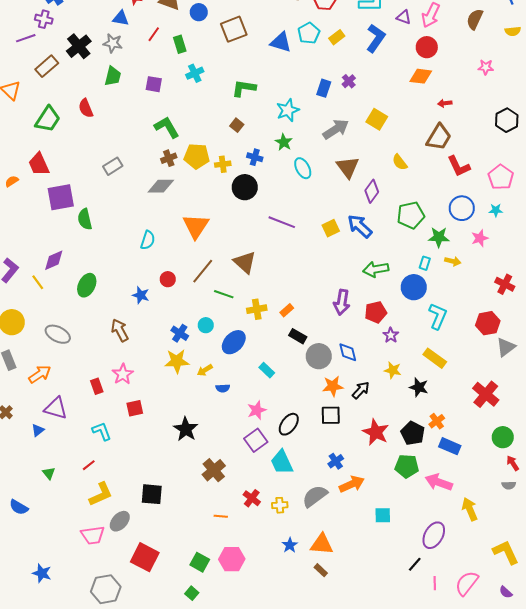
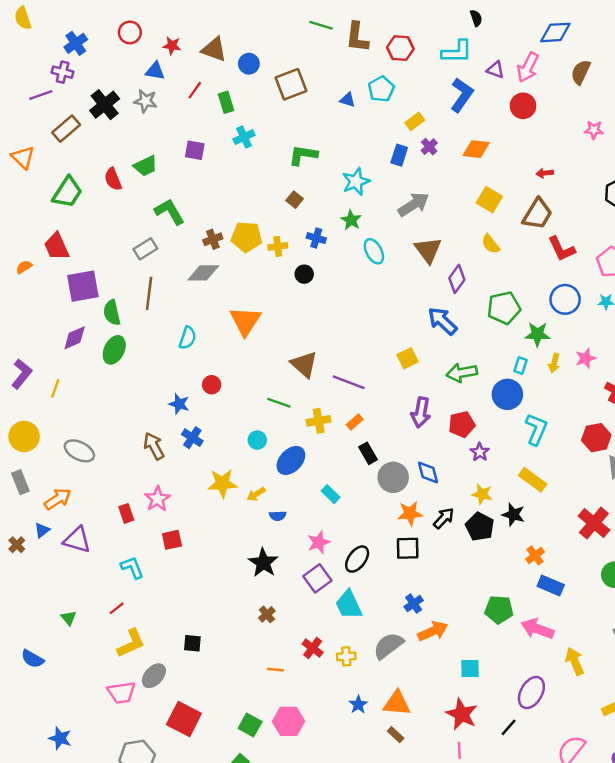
yellow rectangle: (337, 37) -> (415, 121), moved
blue triangle: (281, 42) -> (347, 100), size x0.6
green trapezoid: (113, 76) -> (145, 166), moved, turned 50
orange diamond: (421, 76) -> (476, 149), moved
yellow square: (377, 119) -> (489, 200), moved
green L-shape: (167, 127) -> (170, 212), moved
black circle: (245, 187) -> (304, 274), size x0.6
purple line: (282, 222) -> (349, 382), moved
yellow square: (331, 228) -> (408, 358), moved
pink star: (480, 238) -> (586, 358), moved
purple diamond: (54, 260) -> (75, 338), moved
yellow arrow: (453, 261) -> (554, 363), turned 91
brown line: (203, 271) -> (149, 293), moved, turned -32
yellow line: (38, 282) -> (55, 388), turned 56
green ellipse: (87, 285) -> (114, 350), moved
blue cross: (180, 333) -> (192, 438), moved
black rectangle: (298, 336) -> (368, 453), turned 30
black star: (186, 429) -> (263, 563), moved
blue triangle: (38, 430) -> (42, 530), moved
red star: (376, 432) -> (462, 714), moved
black pentagon: (413, 433) -> (480, 527), moved
brown cross: (214, 470) -> (267, 614), size x0.6
black square: (152, 494) -> (192, 643), size x0.7
pink line: (435, 583) -> (459, 750), moved

